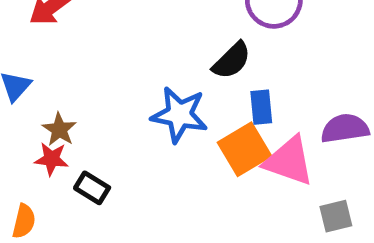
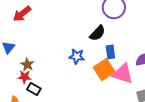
blue star: (179, 115) -> (77, 56), size x0.7
black rectangle: (92, 188) -> (34, 89), moved

